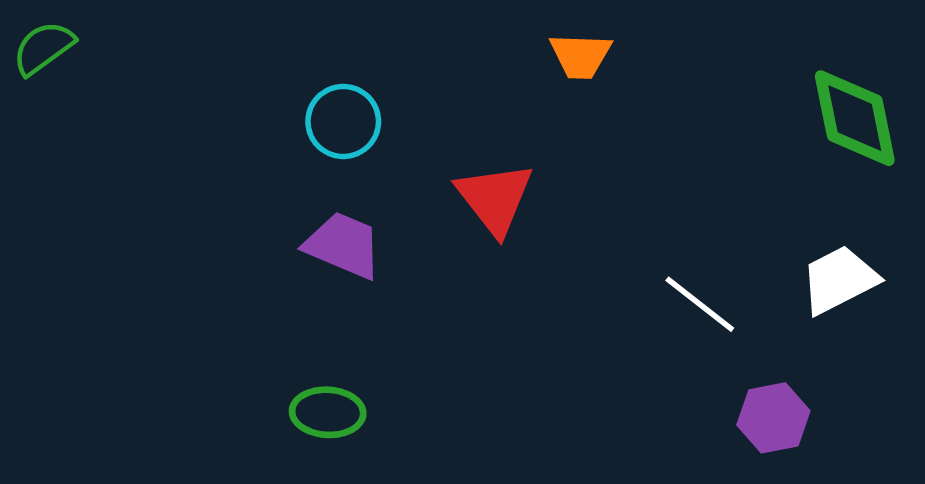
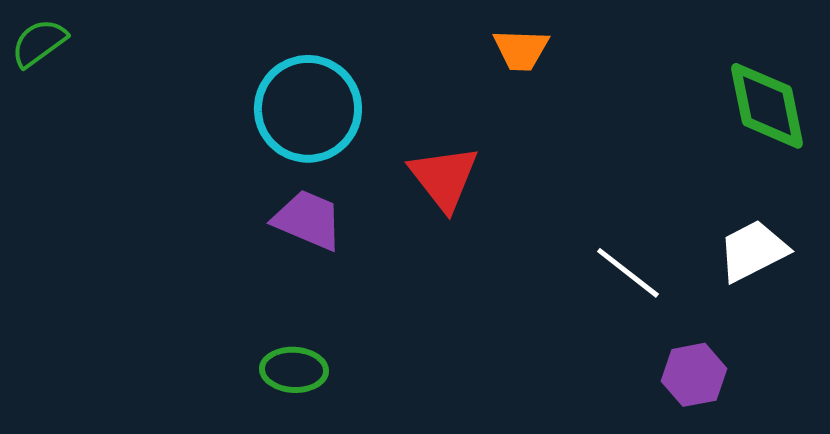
cyan circle: (343, 121) -> (308, 109), size x1.6

